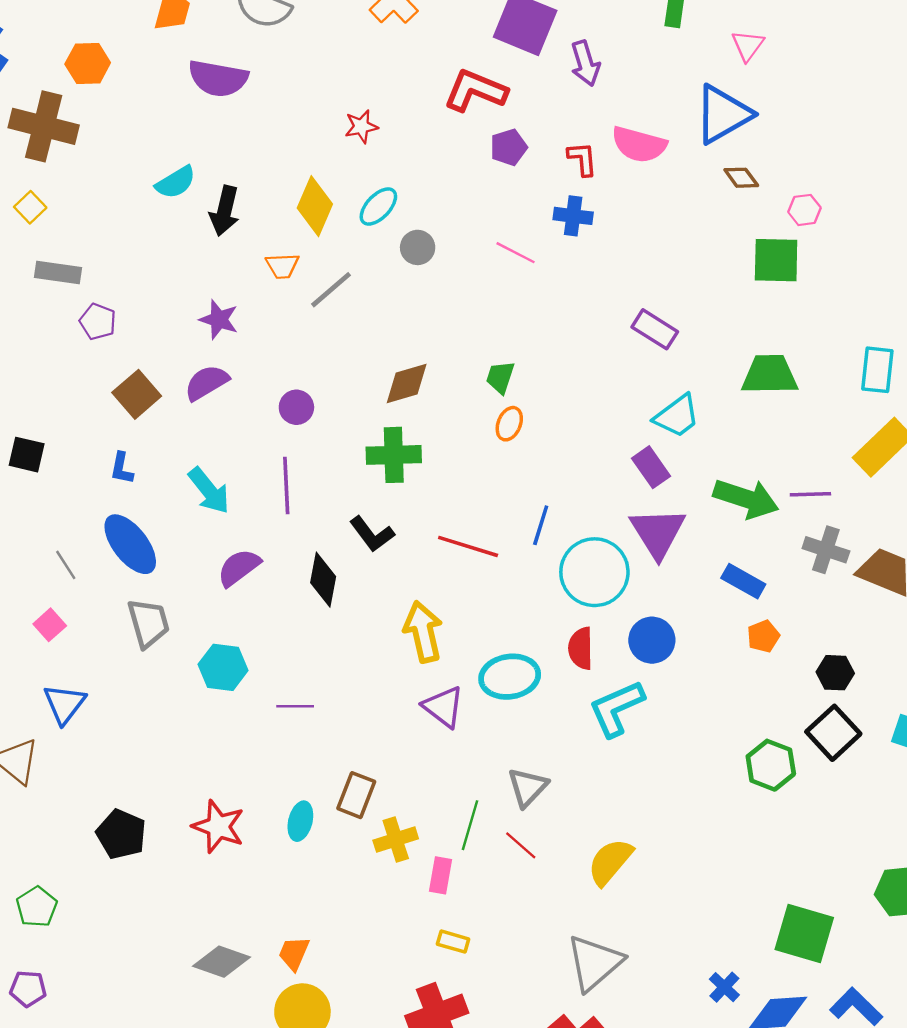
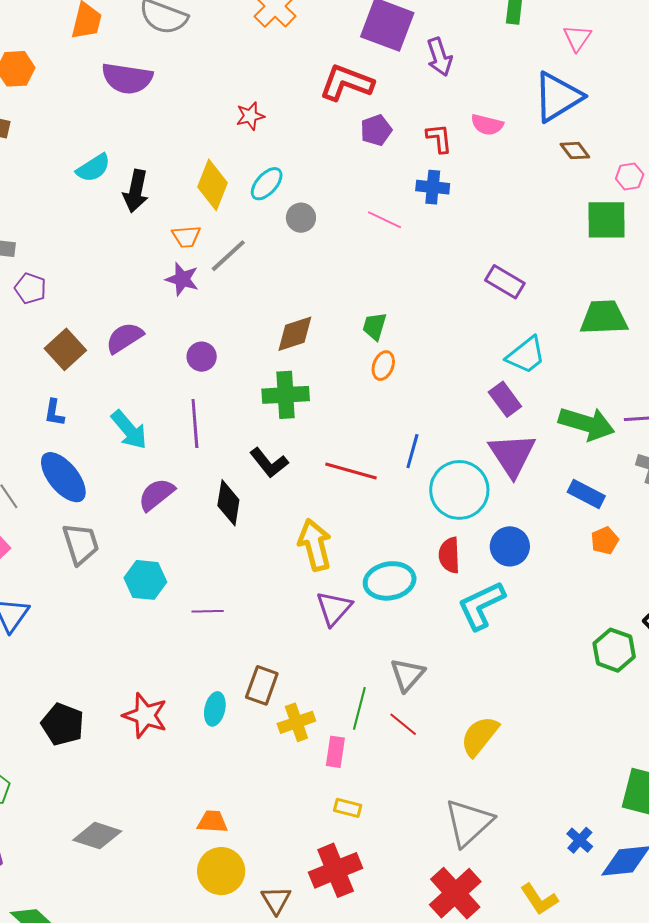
pink semicircle: (639, 144) -> (487, 125), size x0.7
purple star: (219, 319) -> (182, 279), moved
purple triangle: (443, 707) -> (334, 608), turned 36
orange trapezoid: (294, 953) -> (212, 822), turned 72
gray diamond: (221, 962) -> (97, 836), moved

